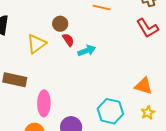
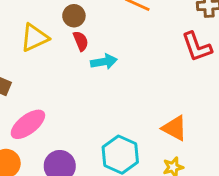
pink ellipse: (44, 103) -> (28, 124), turned 40

